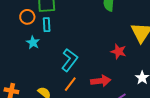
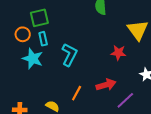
cyan star: (33, 42) -> (33, 59), size x1.5
cyan L-shape: (69, 60) -> (69, 55), moved

